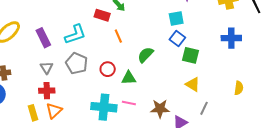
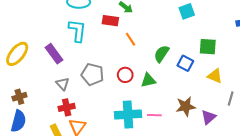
cyan L-shape: (75, 34) -> (77, 31), moved, turned -55
blue square: (177, 39) -> (185, 63), moved
pink line: (129, 103) -> (154, 115), moved

